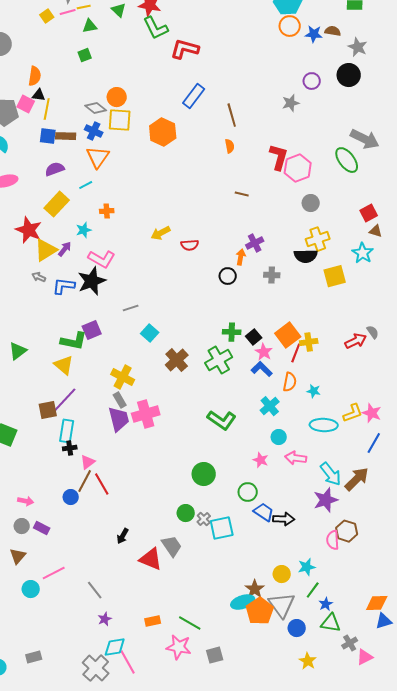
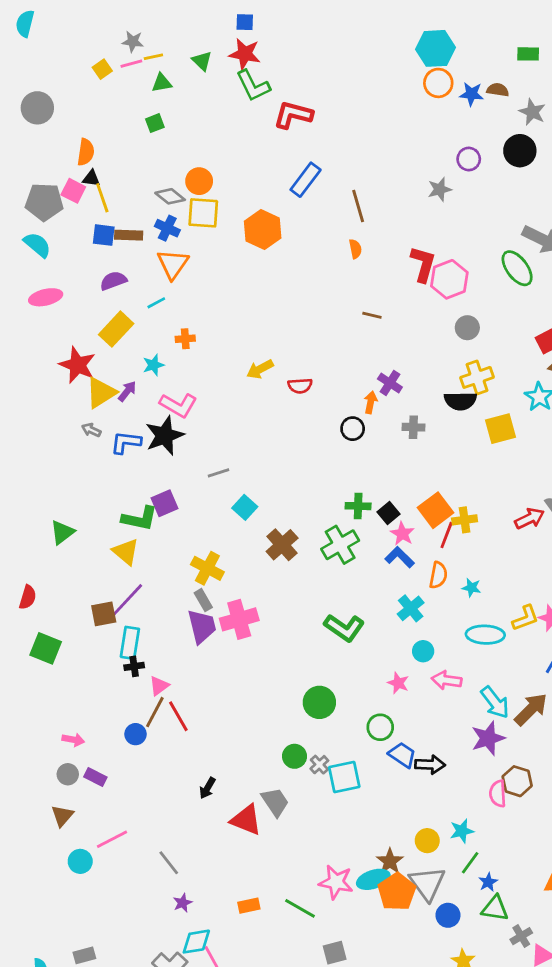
yellow line: (47, 109) -> (102, 198), turned -30
purple cross: (255, 243) -> (390, 383), turned -30
pink star: (179, 647) -> (336, 882), moved

